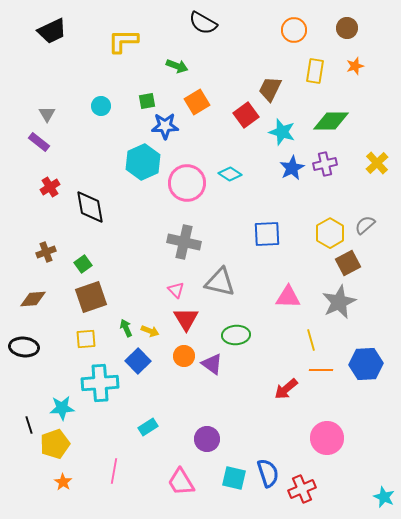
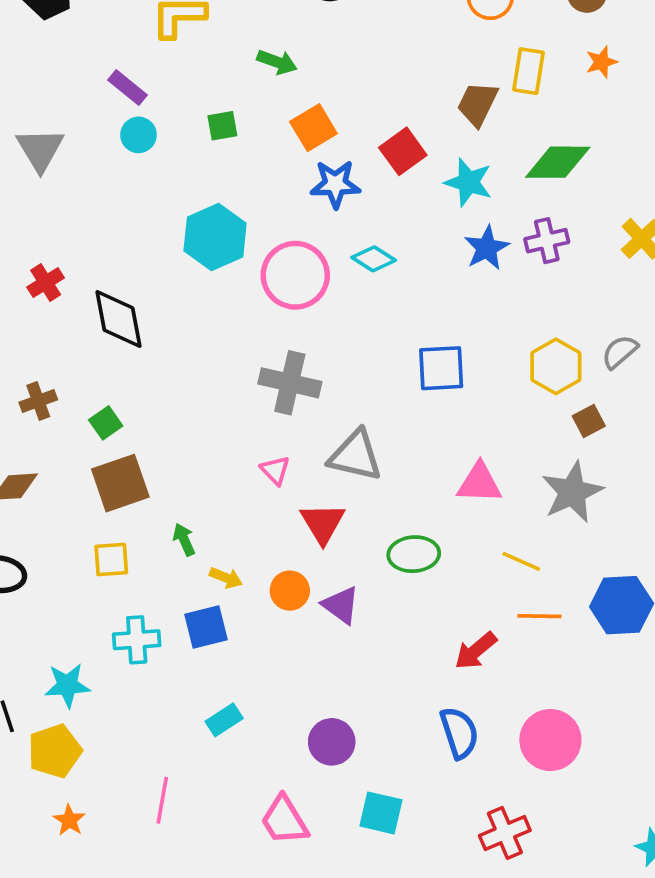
brown trapezoid: (270, 89) -> (478, 104), moved
gray triangle: (47, 114) -> (40, 149), size x1.6
blue star: (165, 126) -> (335, 184), moved
purple rectangle: (39, 142) -> (128, 87), moved
brown square: (348, 263) -> (589, 421), size x0.7
red triangle: (186, 319) -> (323, 523), moved
yellow arrow: (150, 331) -> (226, 578), moved
green ellipse: (236, 335) -> (414, 554), moved
yellow line: (311, 340) -> (521, 561), turned -50
blue square: (138, 361) -> (206, 627), moved, turned 30
cyan cross: (100, 383) -> (137, 640), size x0.7
blue semicircle: (268, 473) -> (459, 733), moved

